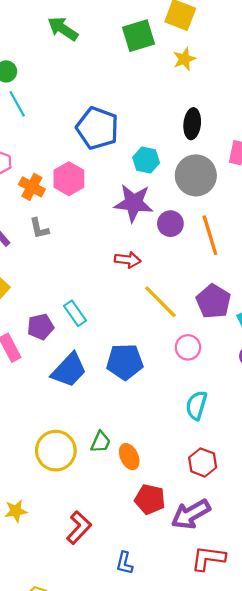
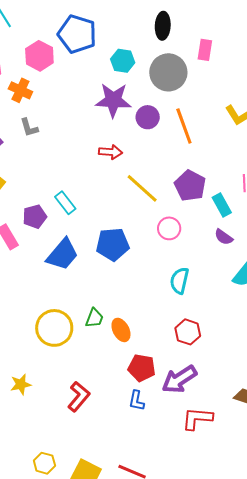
pink hexagon: (69, 179) -> (39, 56), moved
blue L-shape: (124, 563) -> (137, 401), moved

